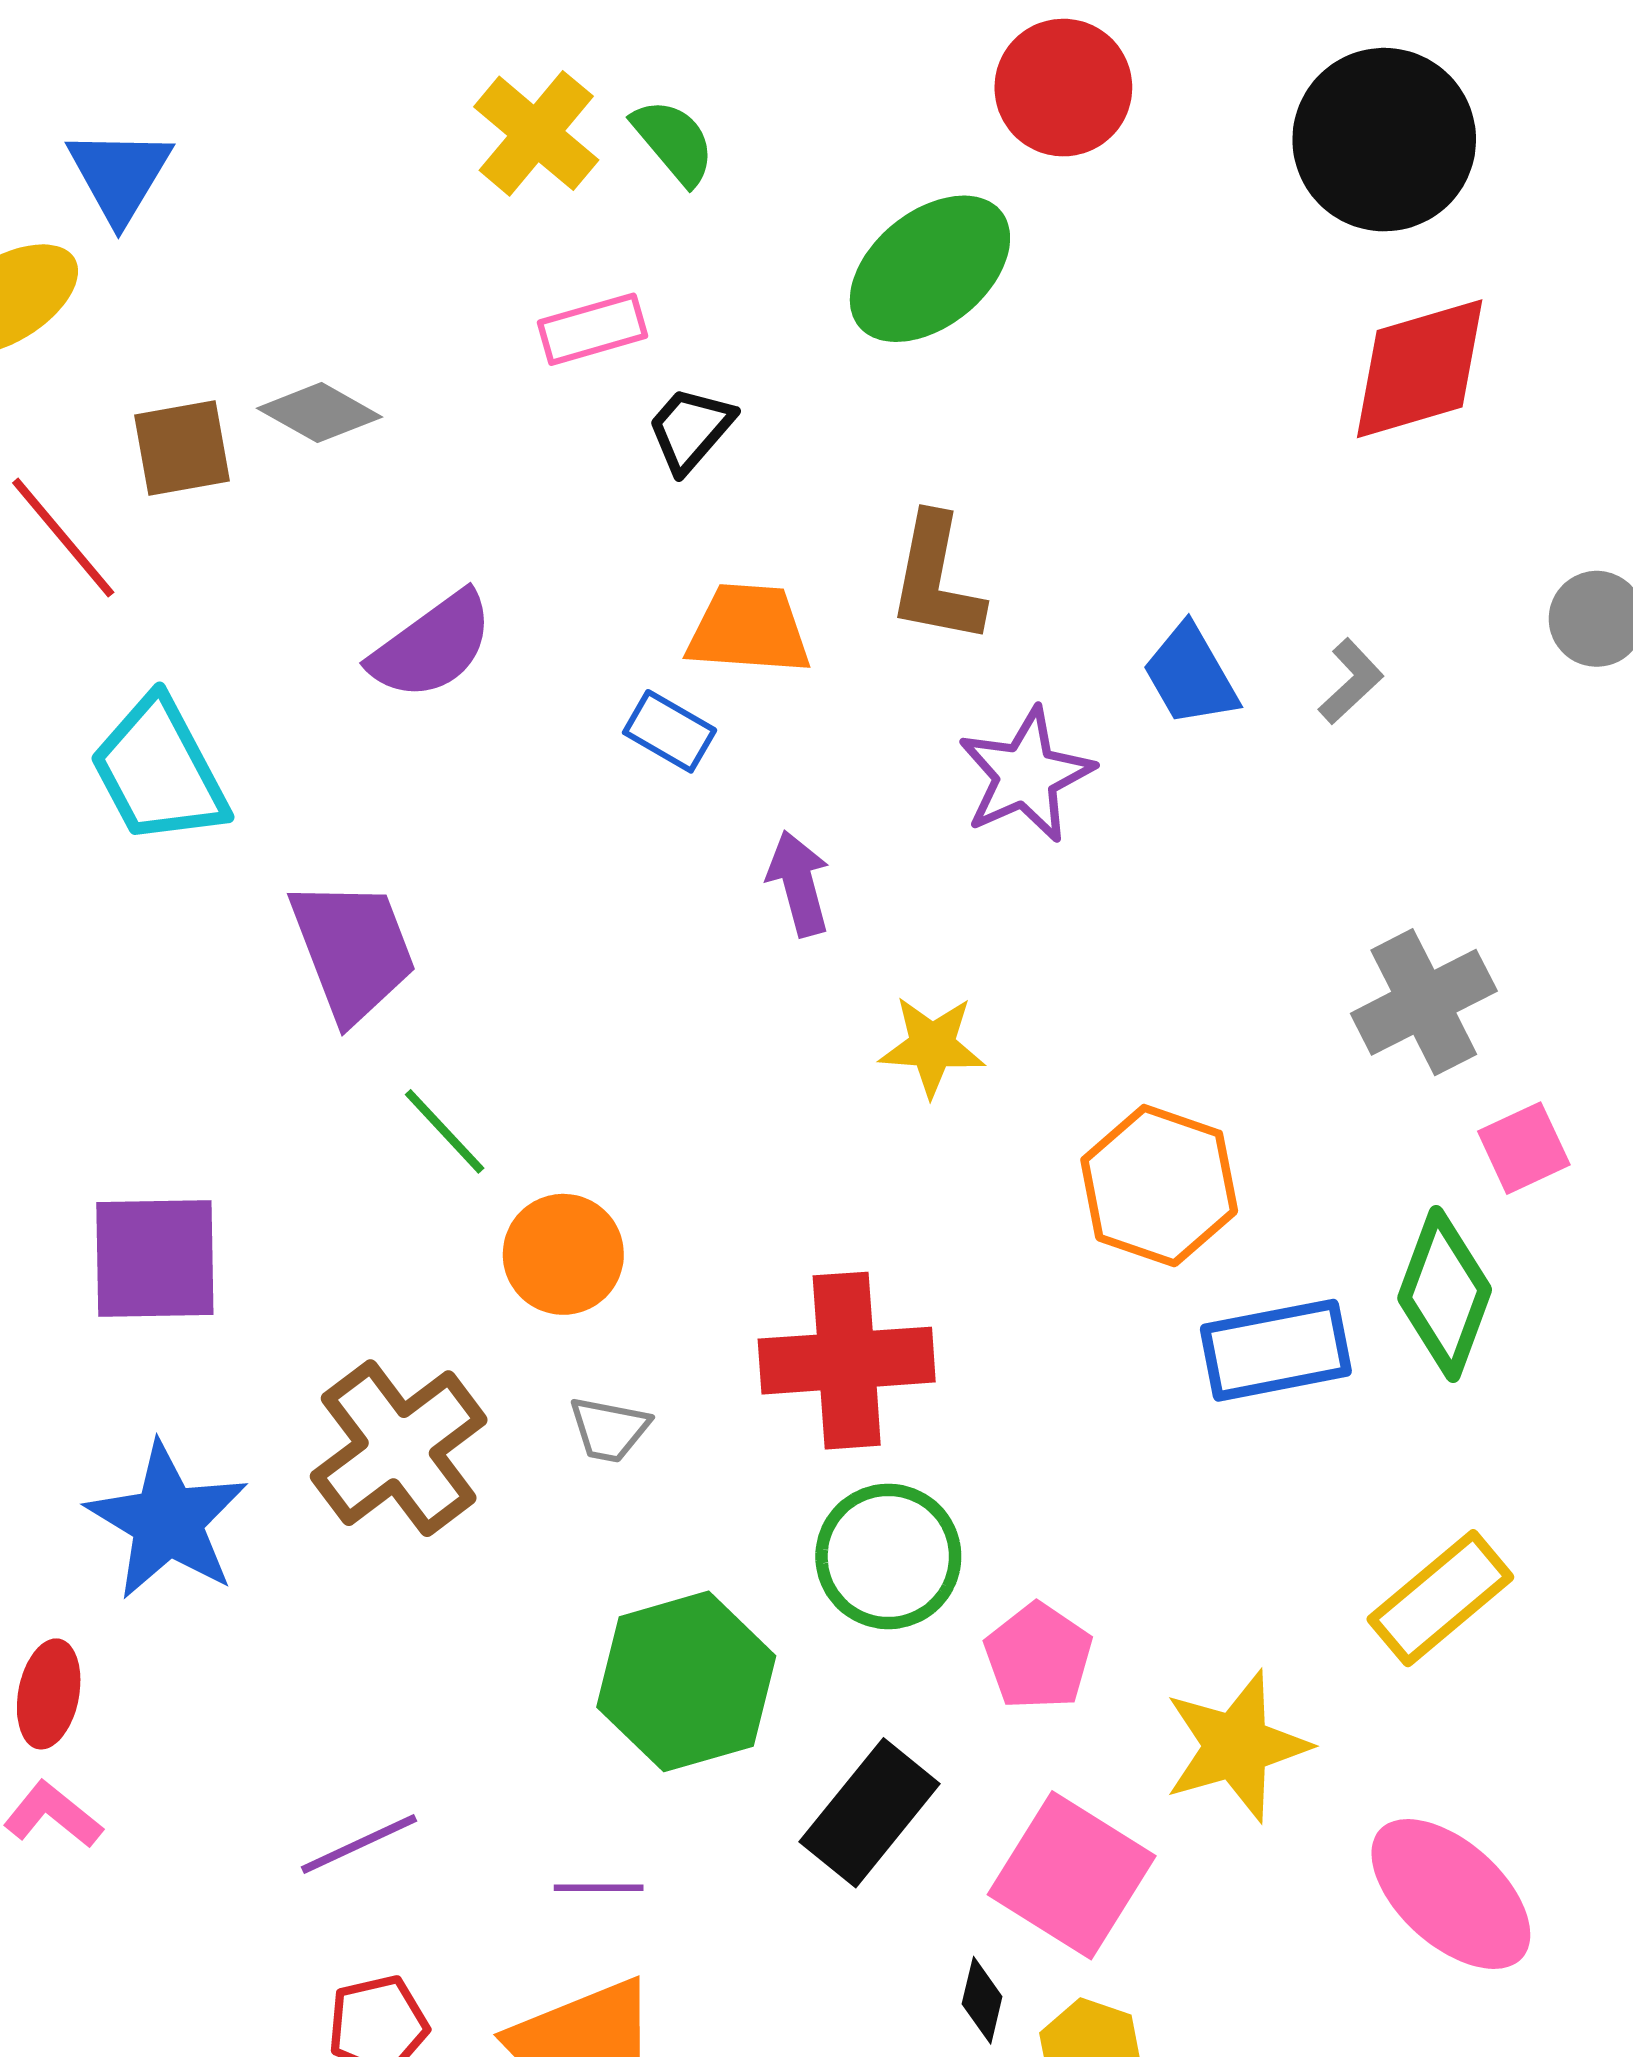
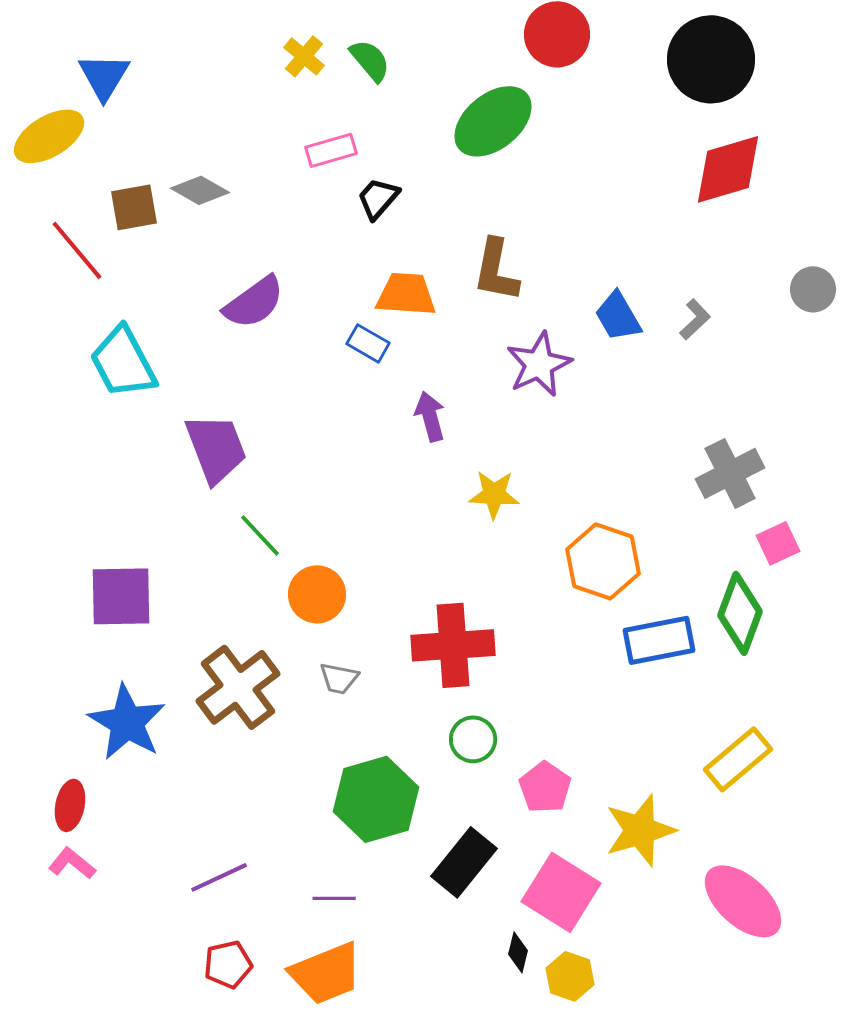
yellow cross: (536, 133) -> (304, 56), size x0.7
green circle: (888, 1556) -> (473, 739), size x0.7

